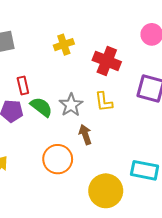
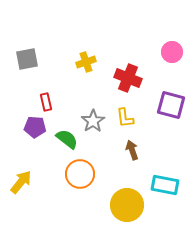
green semicircle: (41, 107) -> (67, 139), moved
brown arrow: (85, 135) -> (132, 150), moved

